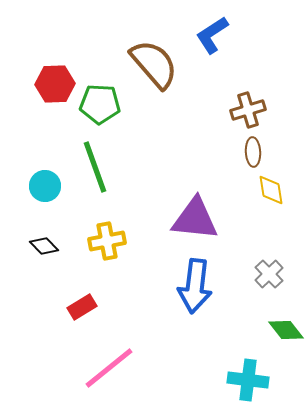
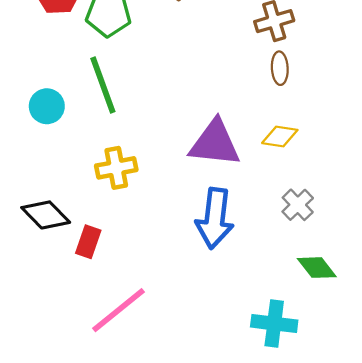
yellow diamond: (271, 190) -> (280, 136), moved, turned -72
black diamond: (44, 246) -> (46, 215), moved, size x1.5
red rectangle: (82, 307) -> (88, 242), turned -40

